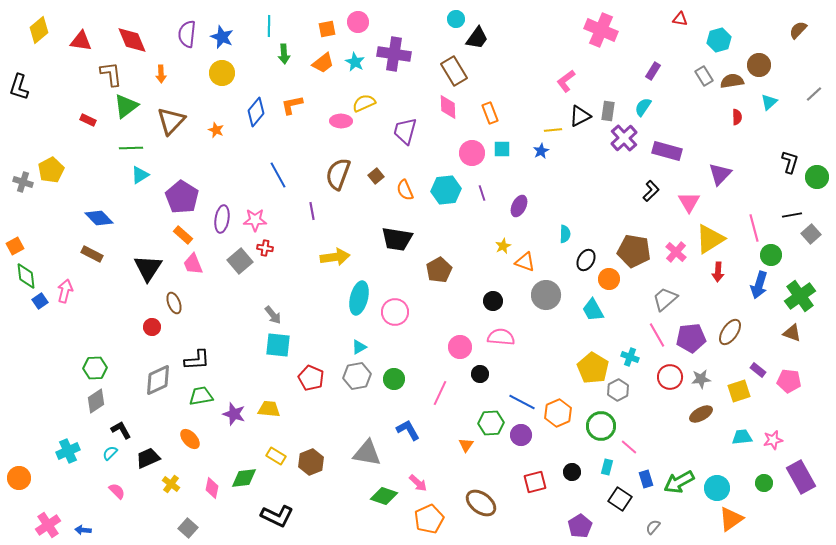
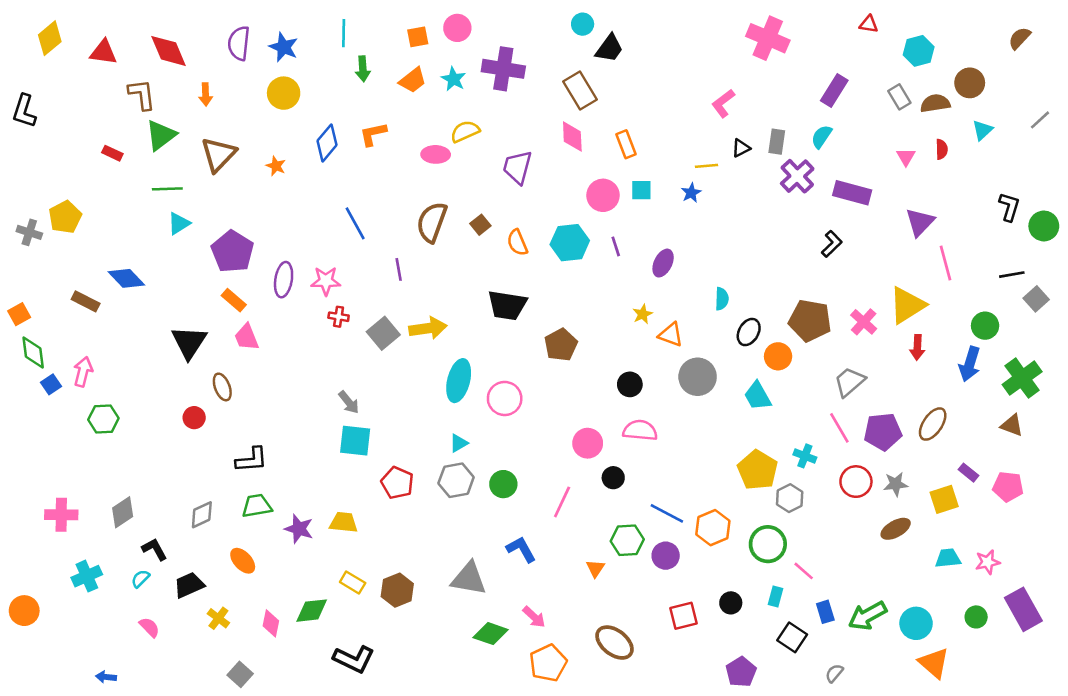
purple rectangle: (653, 71) -> (834, 91), size x1.4
black triangle: (580, 116) -> (741, 148), size x0.7
pink triangle: (689, 202) -> (906, 157), moved, size x0.7
pink line: (754, 228) -> (945, 263), moved
brown rectangle: (92, 254) -> (86, 301), moved
gray square: (240, 261) -> (383, 333), moved
green hexagon: (95, 368) -> (103, 419), moved
gray diamond: (158, 380) -> (202, 515), moved, size x0.7
orange triangle: (731, 519) -> (934, 663), turned -44
pink cross: (48, 525) -> (61, 515), moved, turned 35

